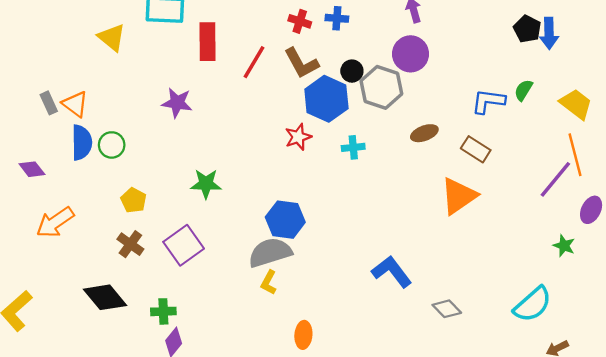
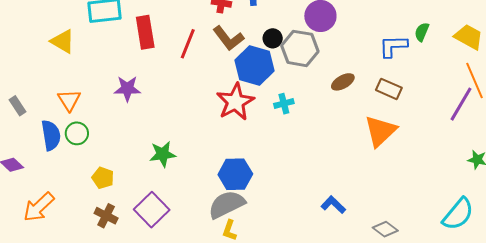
orange triangle: (75, 104) -> (69, 100), moved, turned 30
red star: (298, 137) -> (235, 102), size x1.6
blue L-shape: (392, 272) -> (333, 205), size x0.7

